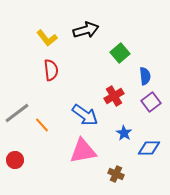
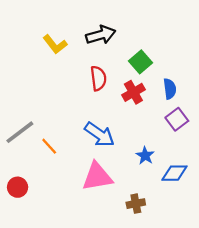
red semicircle: (51, 70) -> (98, 78), moved
red cross: (114, 96) -> (133, 92), moved
brown cross: (116, 174) -> (136, 204), turned -35

